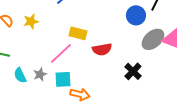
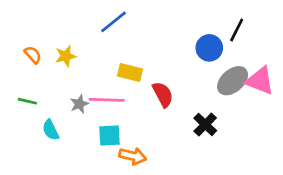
red semicircle: (102, 49) -> (163, 94), turned -108
pink line: (61, 53) -> (107, 100), turned 45
gray star: (40, 74) -> (79, 104), moved

